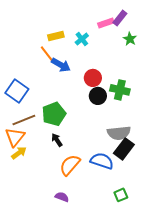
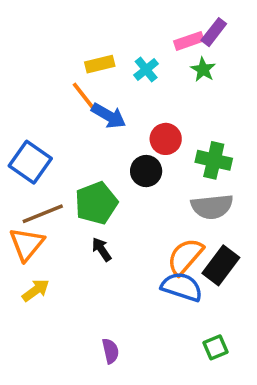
green star: (130, 39) -> (203, 69), moved
black circle: (98, 96) -> (146, 171), moved
gray semicircle: (119, 133) -> (212, 207), moved
yellow arrow: (19, 153) -> (36, 290), moved
orange semicircle: (70, 165) -> (185, 257), moved
purple semicircle: (62, 197) -> (110, 351), turned 56

